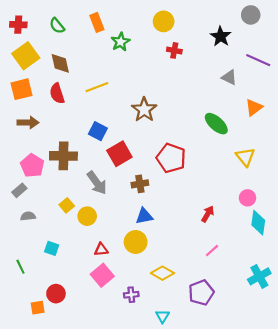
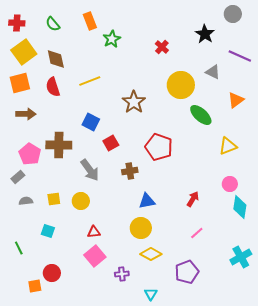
yellow circle: (164, 21) -> (181, 85), moved, size x1.4
red cross: (174, 50) -> (162, 47), turned 32
red square: (119, 154) -> (111, 143), size x0.7
yellow triangle: (245, 157) -> (228, 146), turned 48
yellow square: (67, 205) -> (54, 199), moved, turned 32
blue triangle: (144, 216) -> (147, 201), moved
yellow circle: (136, 242) -> (141, 228), moved

